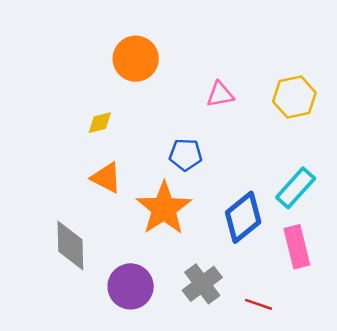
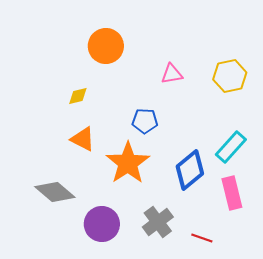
gray diamond: (70, 245) -> (55, 192), turned -48

